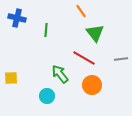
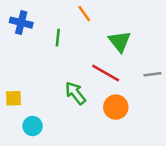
orange line: (81, 11) -> (84, 14), moved
cyan circle: (47, 96) -> (33, 126), moved

